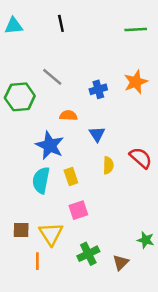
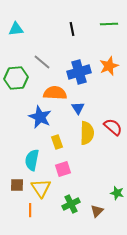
black line: (61, 23) -> (72, 29), moved
cyan triangle: (14, 26) -> (16, 29), moved
blue cross: (98, 89) -> (79, 72), size x1.6
orange semicircle: (68, 115) -> (55, 93), size x1.6
yellow semicircle: (108, 165) -> (87, 133), size x1.6
cyan semicircle: (41, 180) -> (32, 160), moved

